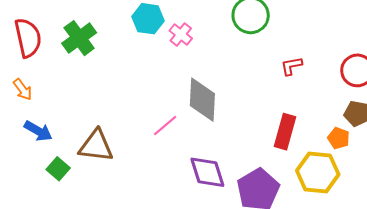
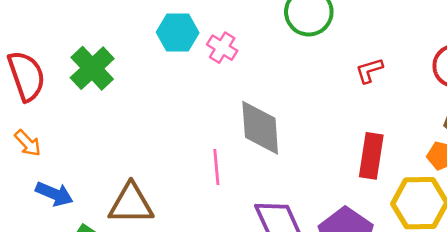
pink line: (165, 126) -> (216, 167), turned -48

